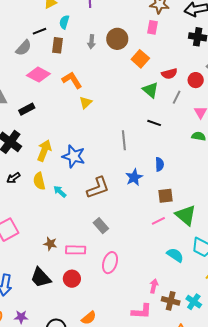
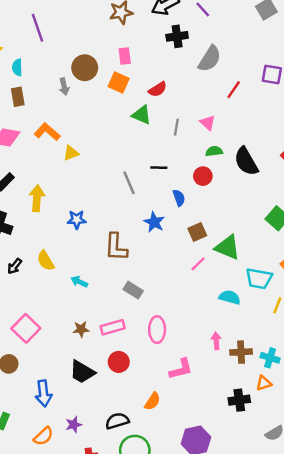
pink rectangle: (153, 27) -> (125, 56), moved
gray arrow: (91, 42) -> (64, 87), moved
red circle: (196, 80) -> (203, 176), moved
gray line: (177, 97) -> (176, 127), moved
yellow triangle: (86, 103) -> (71, 153), turned 40
black line: (154, 123) -> (159, 168), moved
yellow arrow: (44, 151) -> (37, 198), moved
blue star: (74, 156) -> (77, 220), size x0.7
brown L-shape: (98, 188) -> (116, 247), turned 130
cyan arrow: (60, 192) -> (79, 282), moved
cyan cross: (194, 302) -> (270, 358), moved
pink L-shape: (142, 311) -> (181, 369), moved

